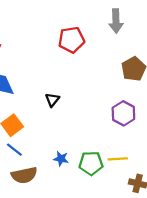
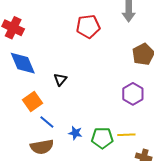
black triangle: (52, 100) -> (60, 79), moved
blue line: (14, 150) -> (47, 122), moved

